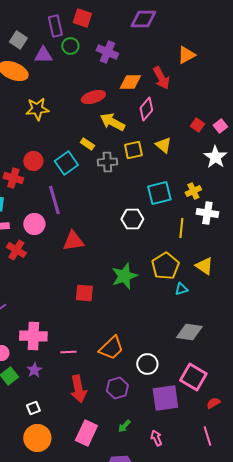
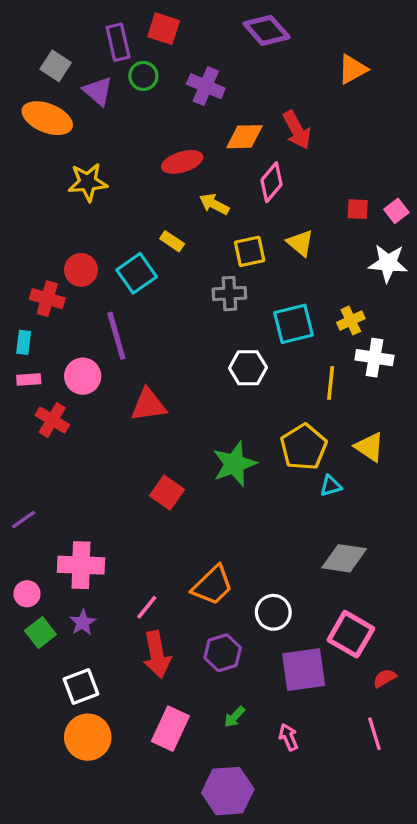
purple diamond: (143, 19) -> (267, 30), turned 48
purple triangle: (43, 55) -> (98, 91), turned 42
orange triangle: (186, 55) -> (353, 69), moved
yellow arrow: (112, 122) -> (214, 204), size x0.7
red square: (197, 125) -> (358, 209), turned -32
white star: (215, 157) -> (388, 263), turned -30
gray cross: (107, 162) -> (229, 294), moved
red square: (84, 293) -> (167, 493), turned 30
pink line: (68, 352) -> (147, 607), moved, turned -49
white square: (33, 408) -> (81, 687), size x1.5

